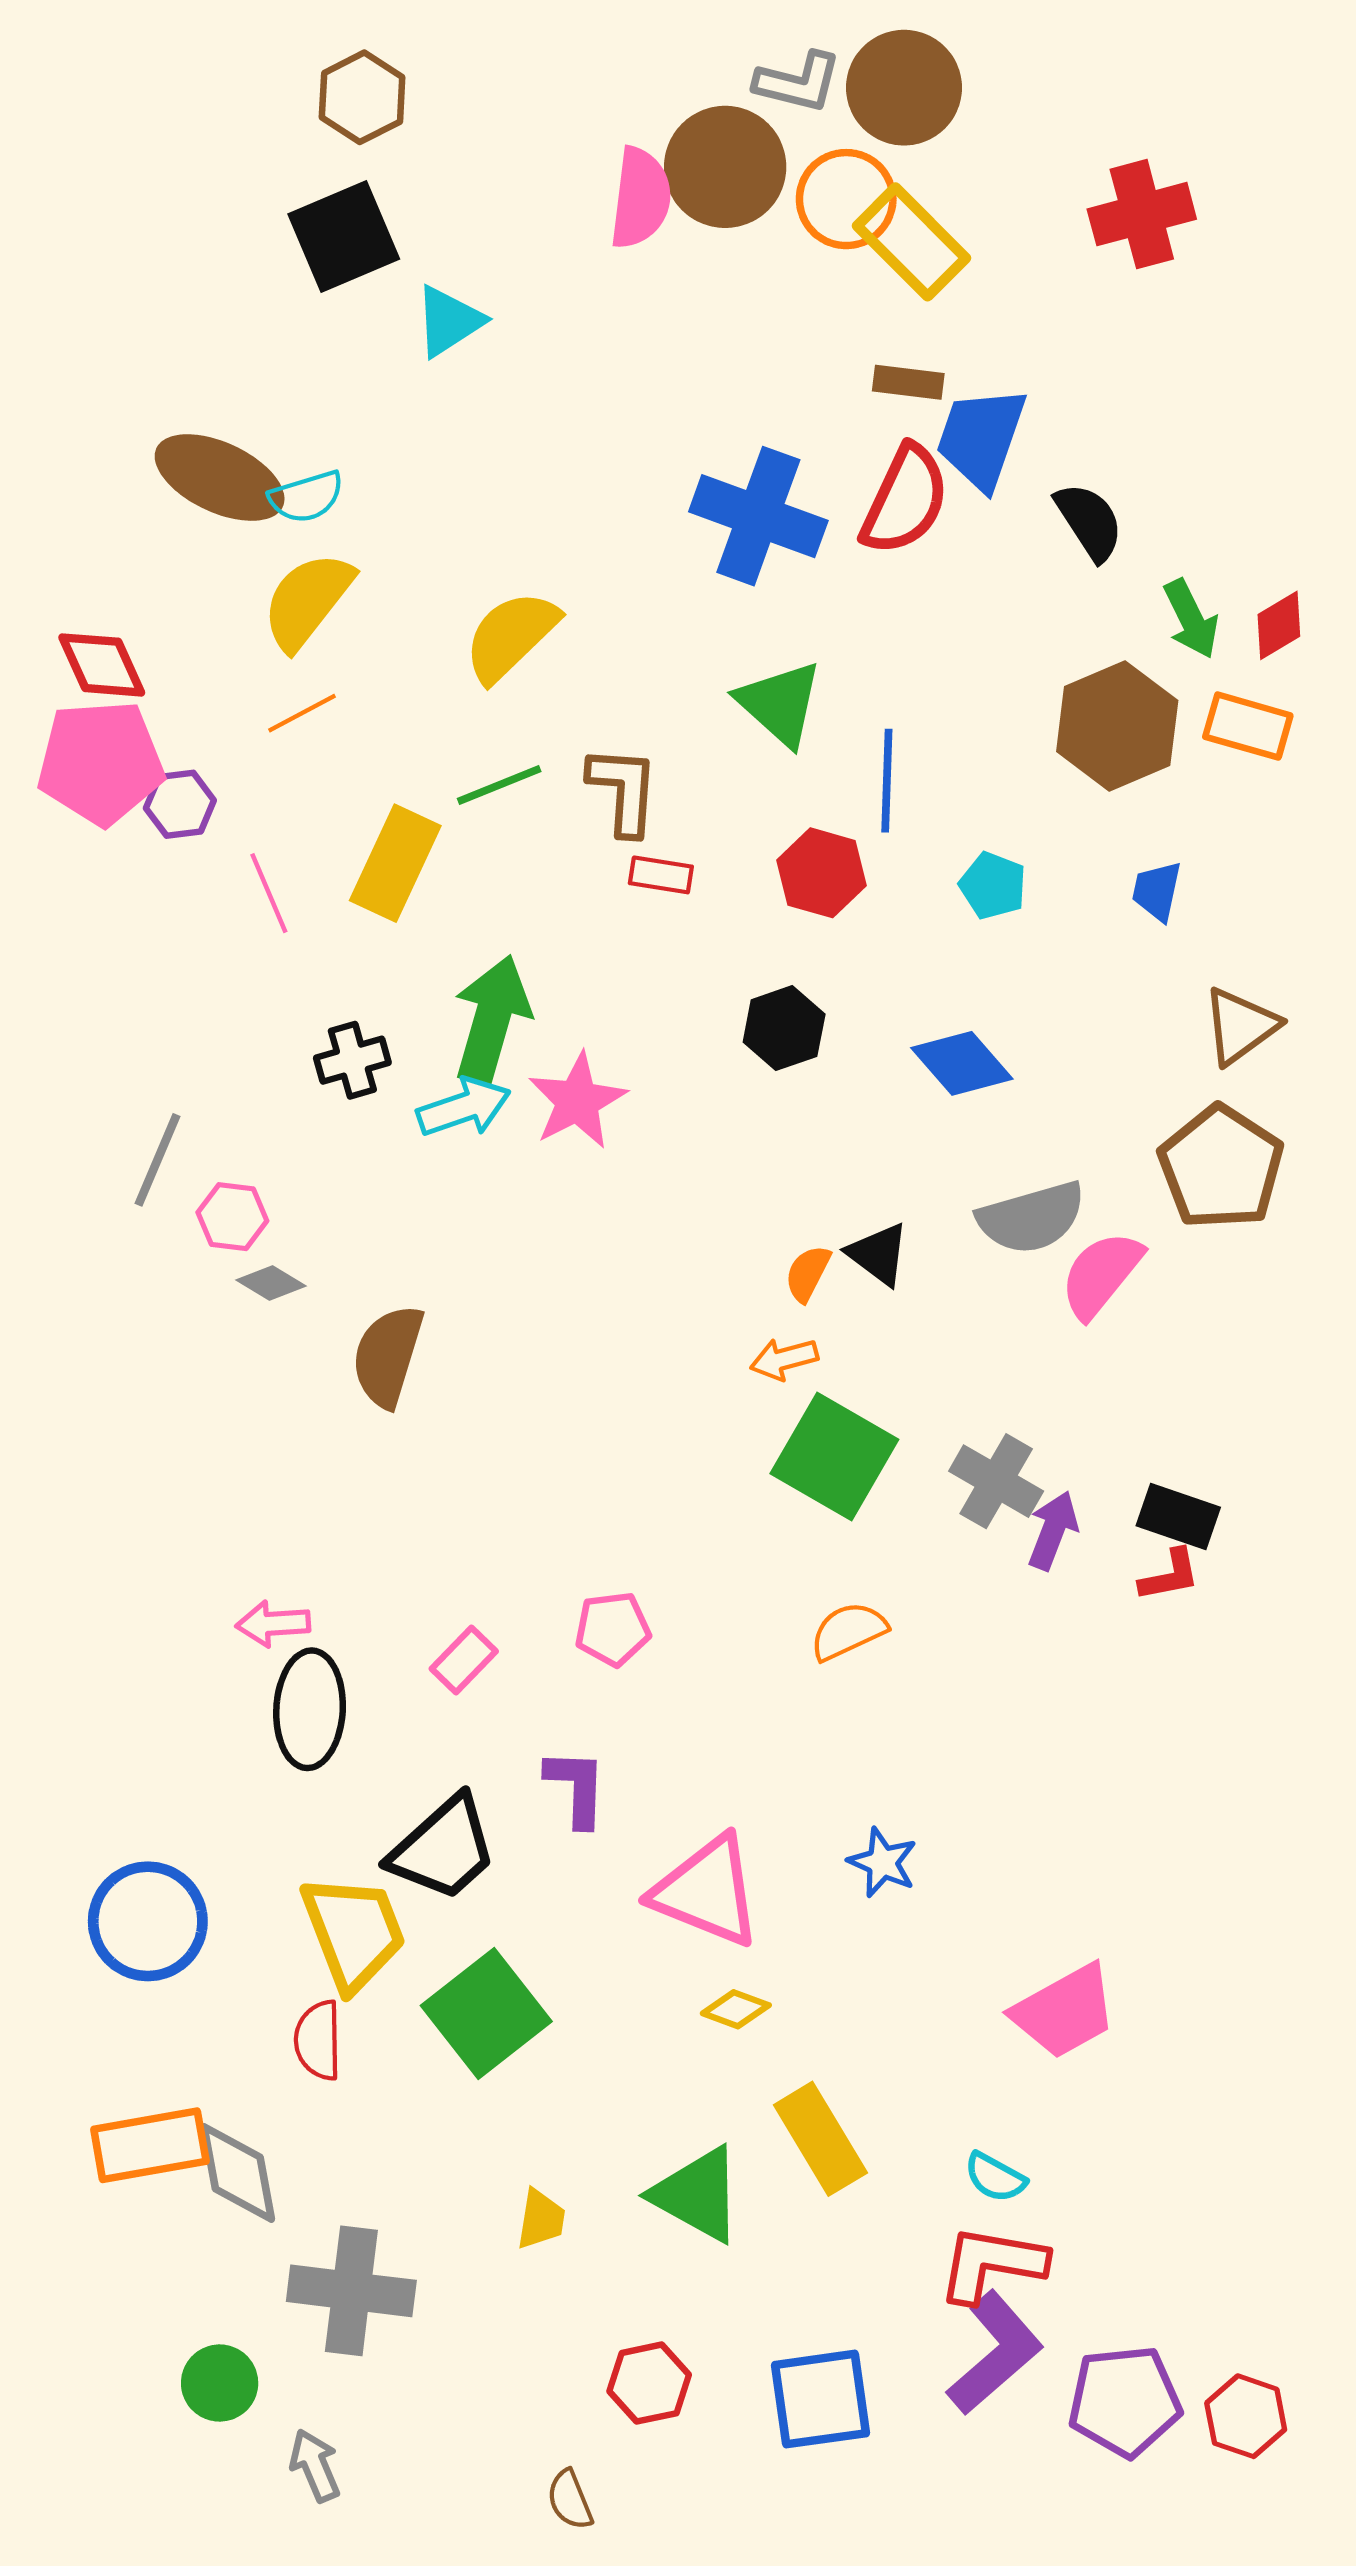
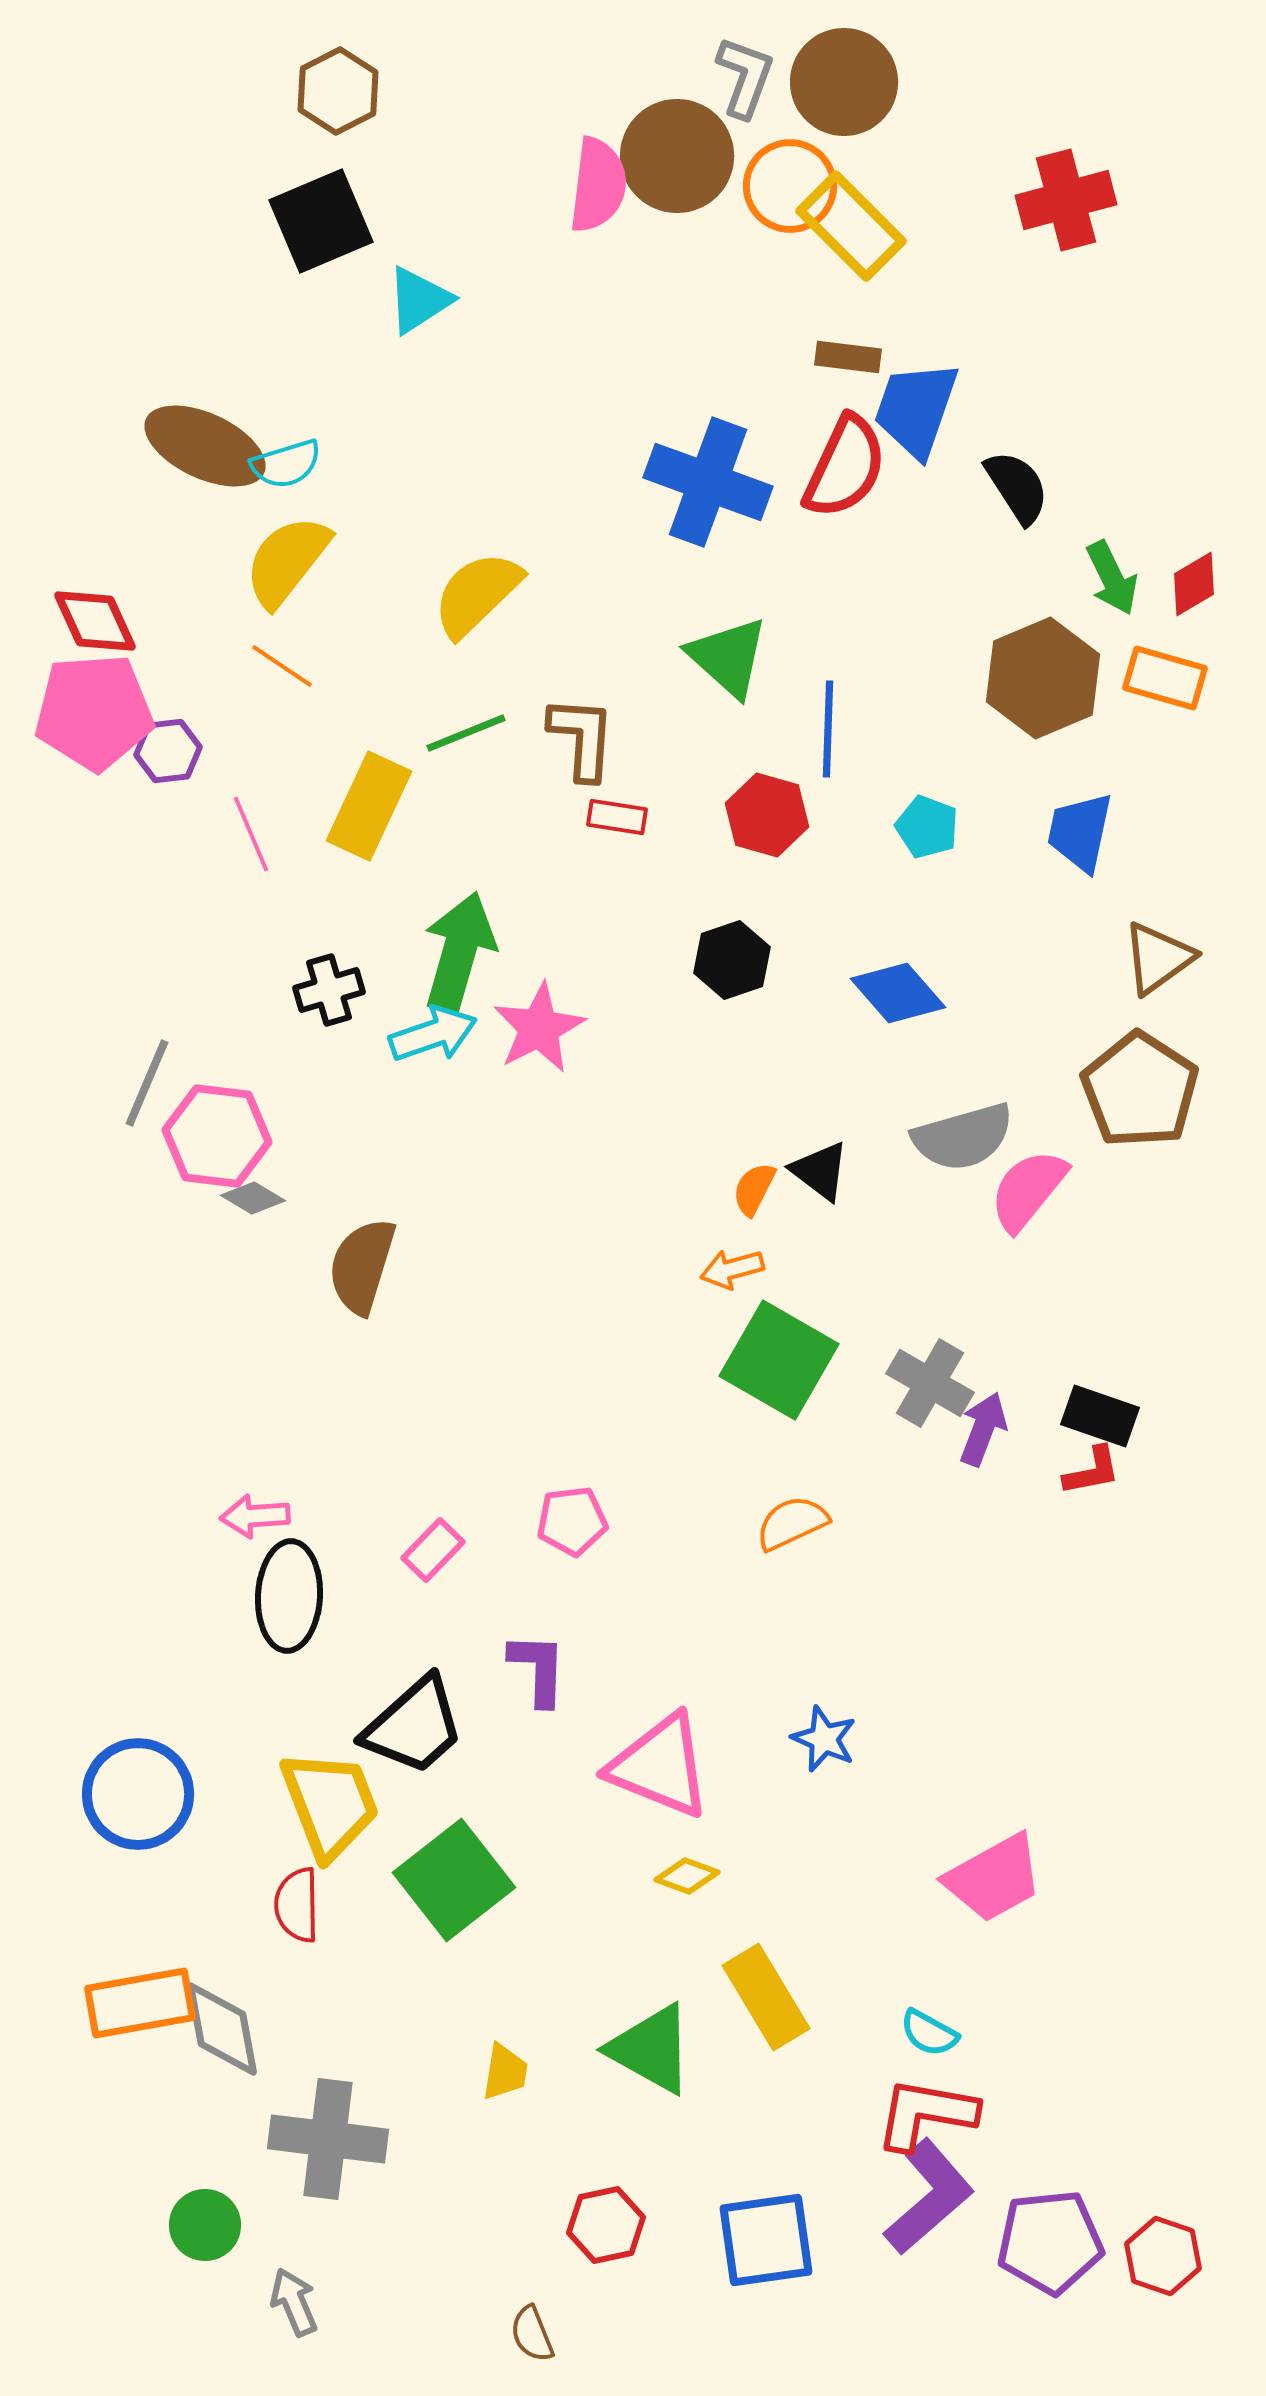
gray L-shape: (798, 82) -> (745, 77), turned -84
orange line: (302, 713) -> (282, 666), turned 62
blue trapezoid: (1157, 891) -> (1080, 832), size x1.4
pink hexagon: (232, 1217) -> (217, 1136), size x1.6

